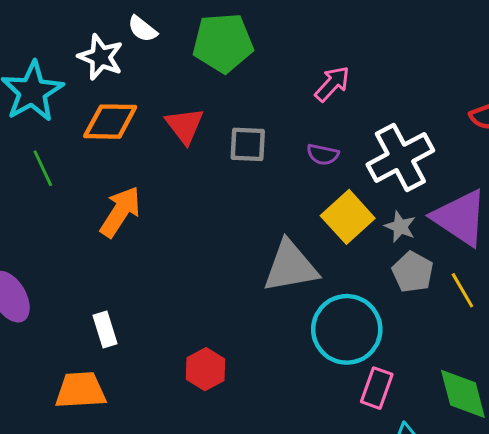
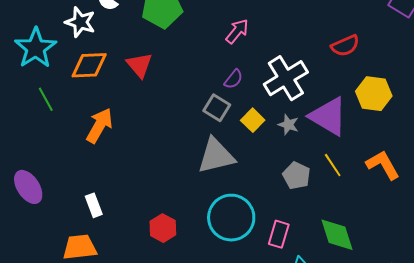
gray square: (248, 144) -> (217, 108), moved, turned 32
purple semicircle: (323, 154) -> (233, 79), turned -60
yellow square: (348, 217) -> (253, 120), size x0.7
gray pentagon: (413, 272) -> (297, 176), moved
cyan circle: (347, 329) -> (231, 218), moved

